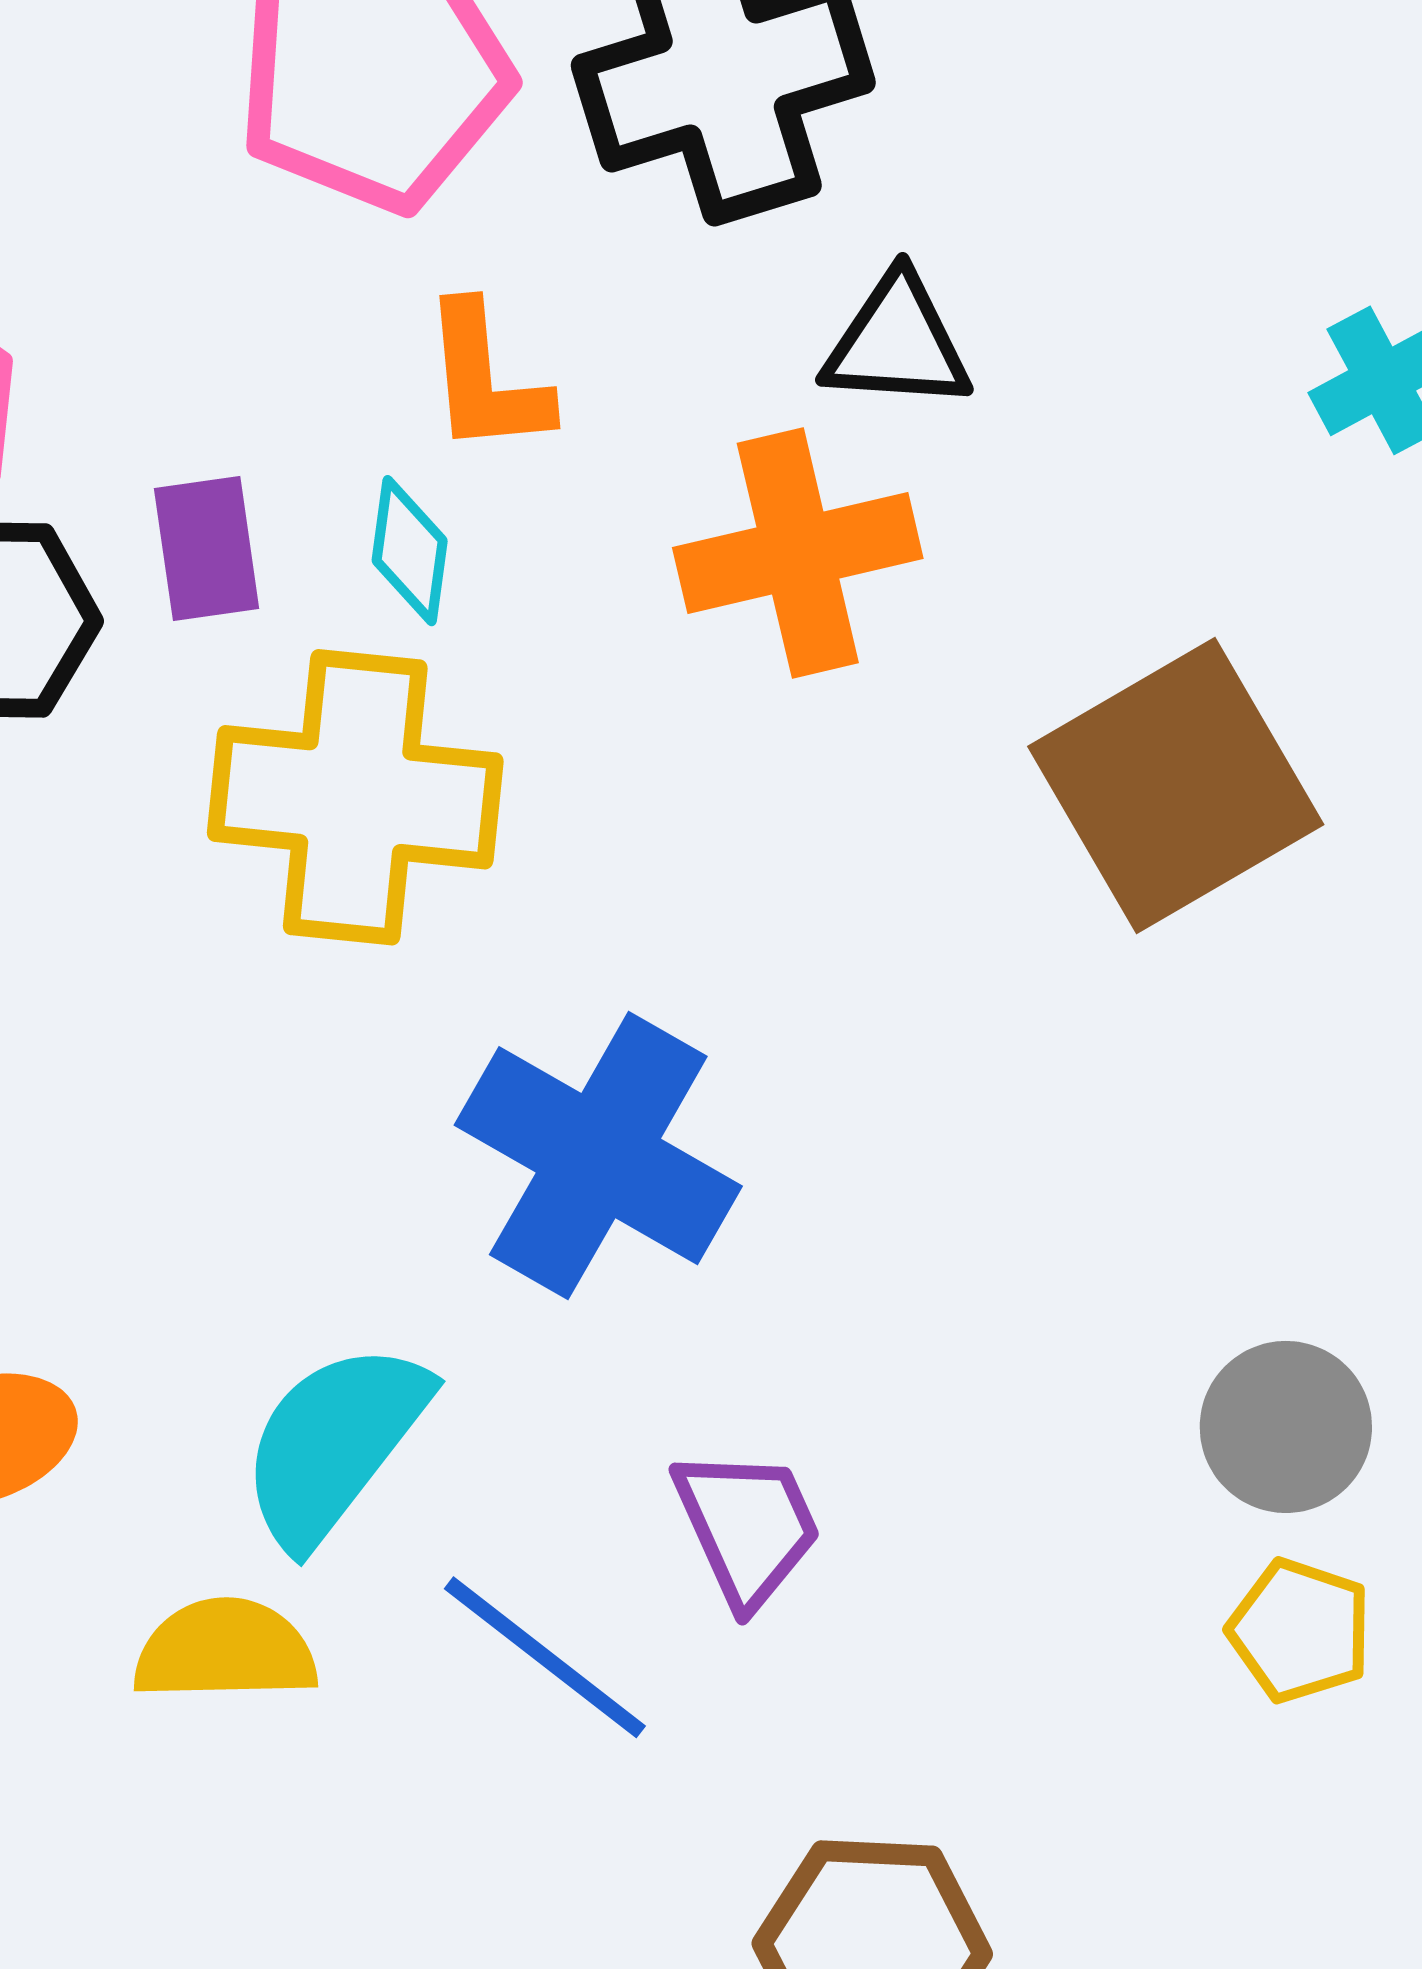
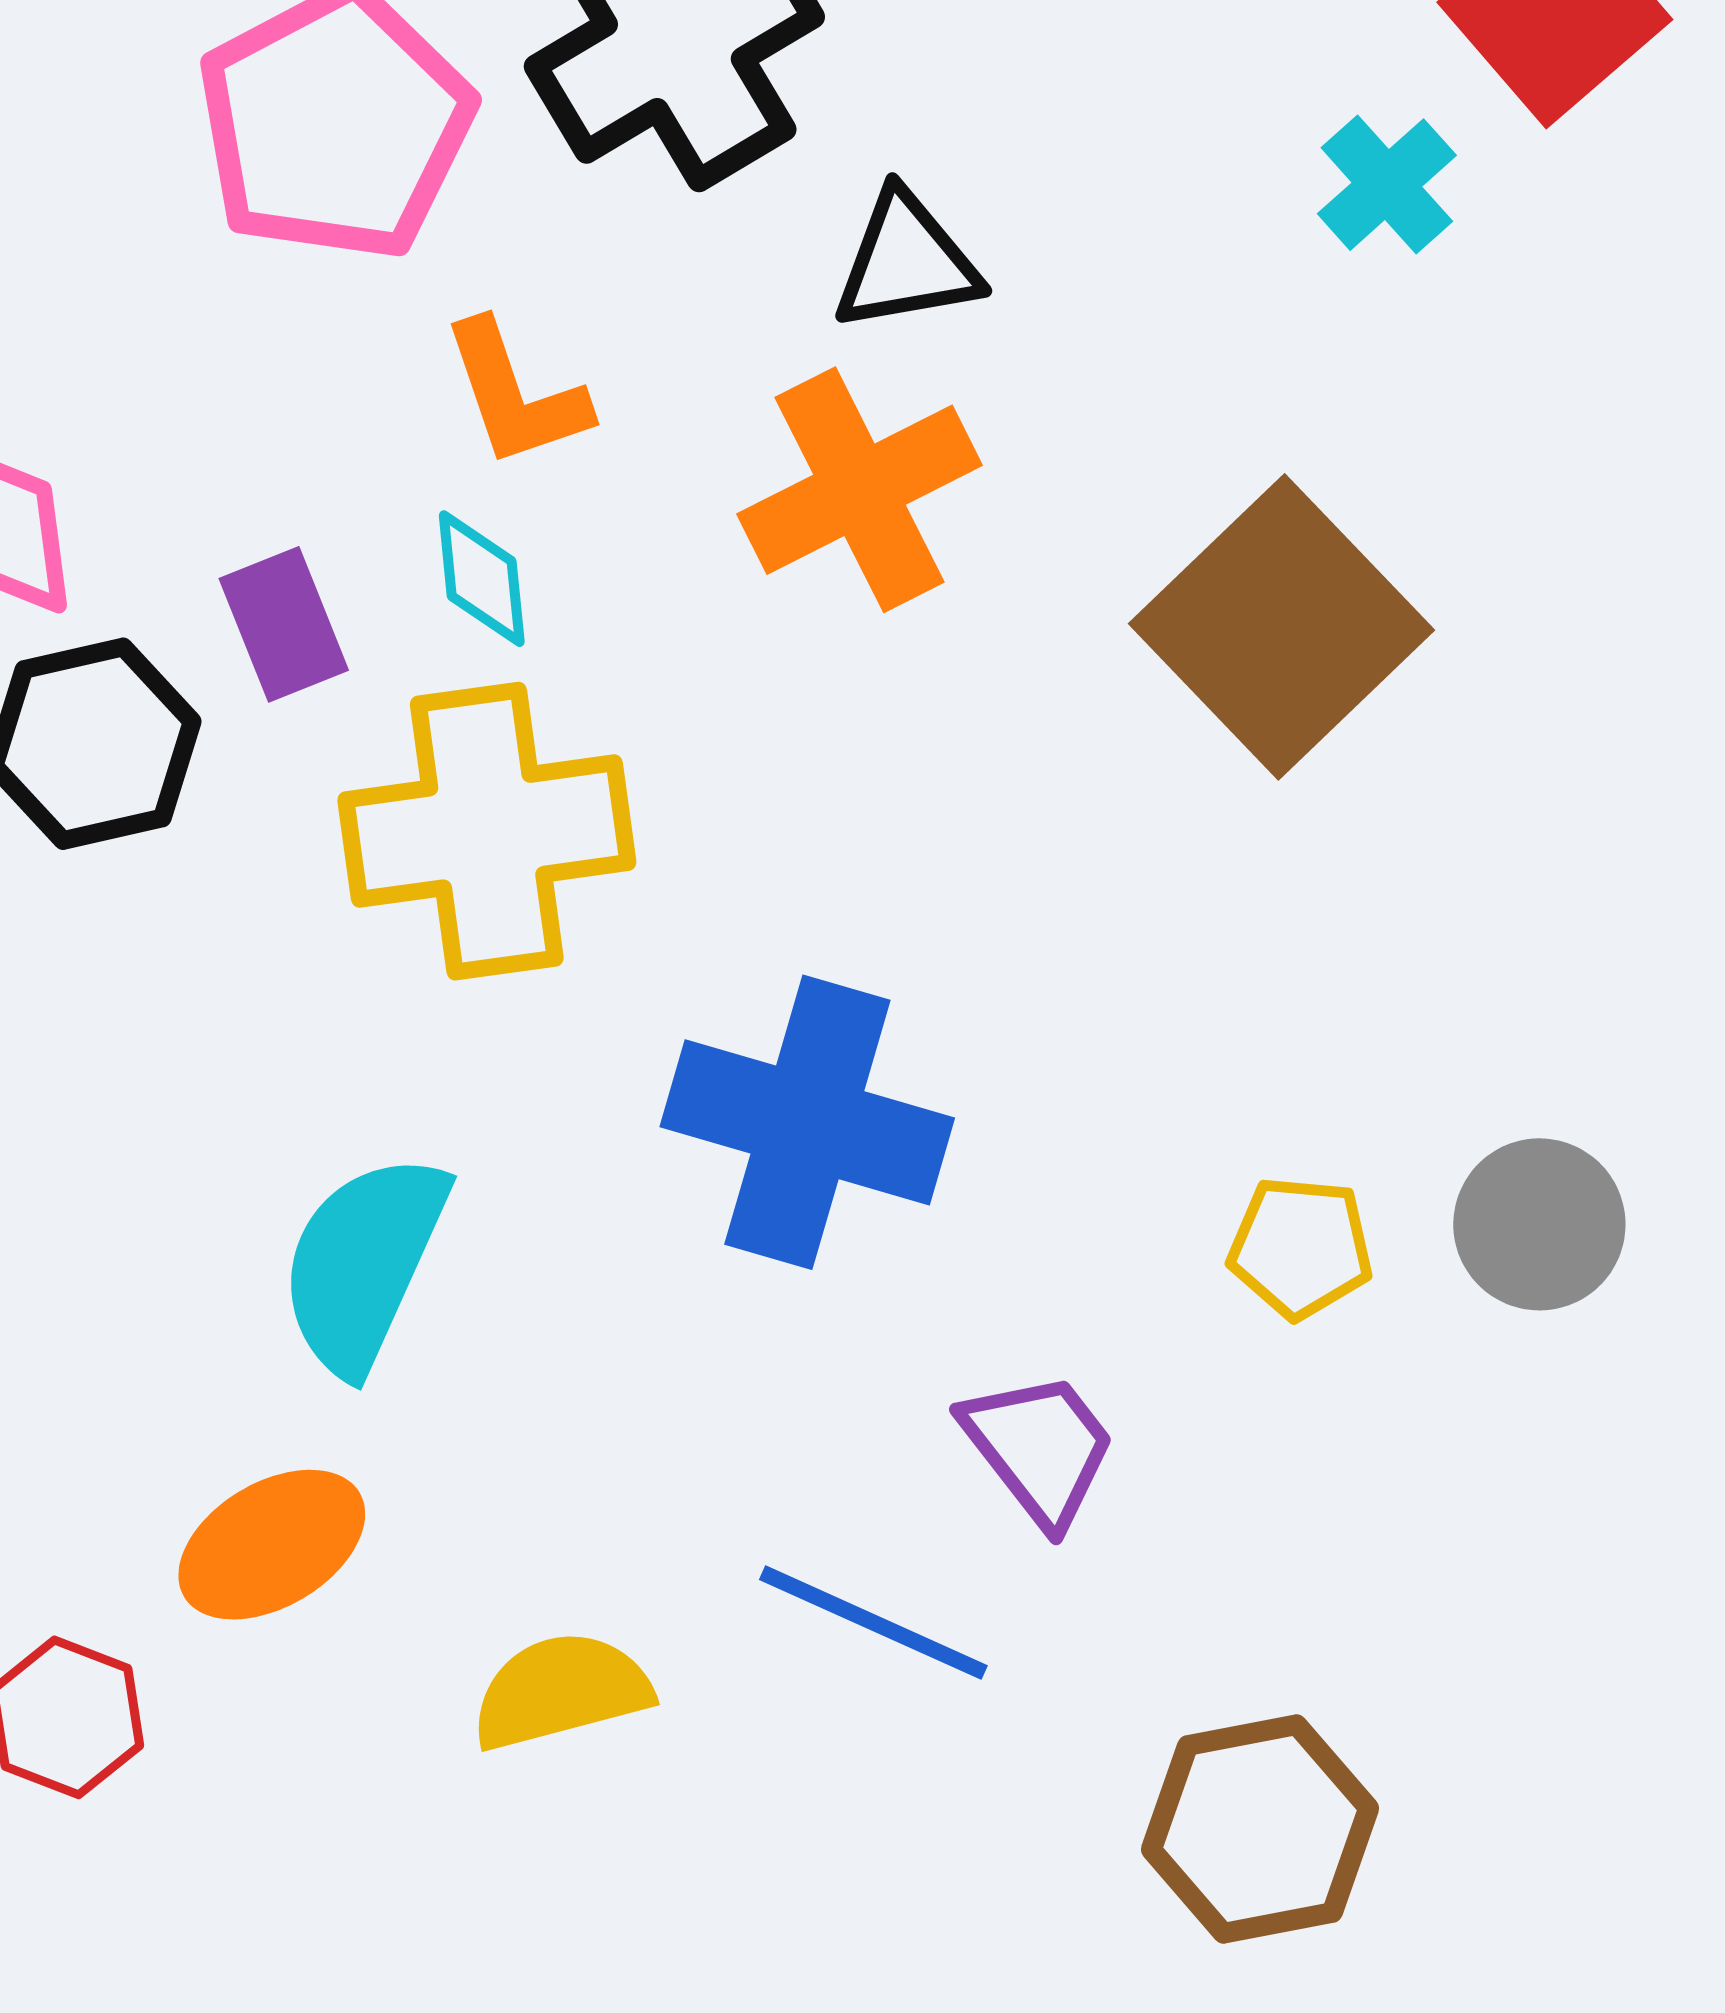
cyan semicircle: (334, 1444) -> (364, 1263), moved
yellow pentagon: (1300, 1631) -> (1301, 1247), moved

